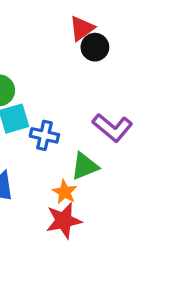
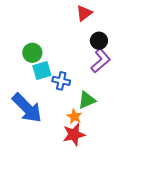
black circle: (95, 47) -> (99, 41), moved
purple L-shape: (112, 128) -> (101, 61), moved, turned -80

